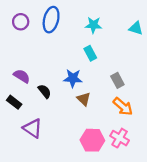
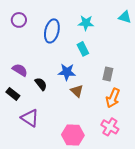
blue ellipse: (51, 20) -> (52, 31), moved
cyan triangle: (136, 28) -> (125, 17), moved
gray rectangle: (117, 80) -> (108, 74), turned 40
orange arrow: (123, 107) -> (113, 98), turned 72
pink hexagon: (92, 140) -> (73, 135), moved

